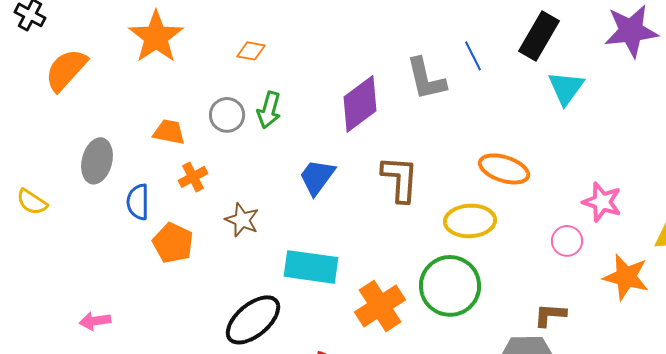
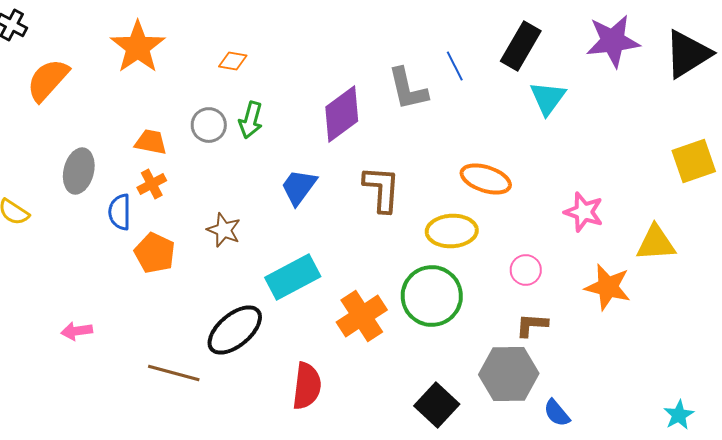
orange cross: (193, 177) -> (152, 184), moved
pink circle: (567, 241) -> (526, 270), moved
cyan rectangle: (311, 267) -> (293, 277), turned -36

